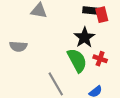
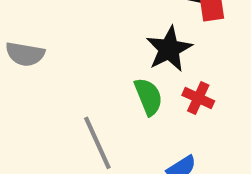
green semicircle: (77, 60) -> (148, 97), size x0.7

